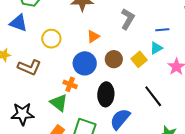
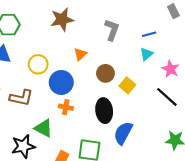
yellow square: (139, 59) -> (127, 85), moved
blue circle: (85, 63) -> (61, 82), moved
black line: (153, 96) -> (167, 97), moved
green triangle: (59, 103) -> (44, 128), moved

